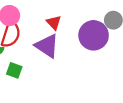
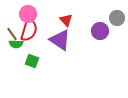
purple circle: (94, 35) -> (100, 31), size x0.7

